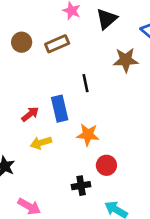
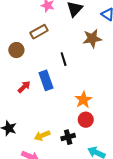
brown circle: (22, 42) -> (16, 50), moved
orange star: (88, 135) -> (83, 100), moved, turned -30
yellow arrow: (41, 143) -> (42, 136), moved

